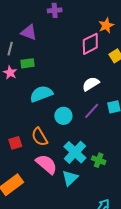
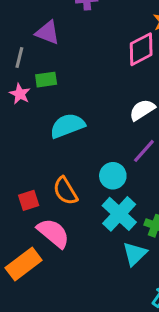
cyan circle: (63, 116) -> (113, 176), moved
pink semicircle: (46, 164) -> (53, 233), moved
cyan triangle: (70, 178) -> (135, 254), moved

